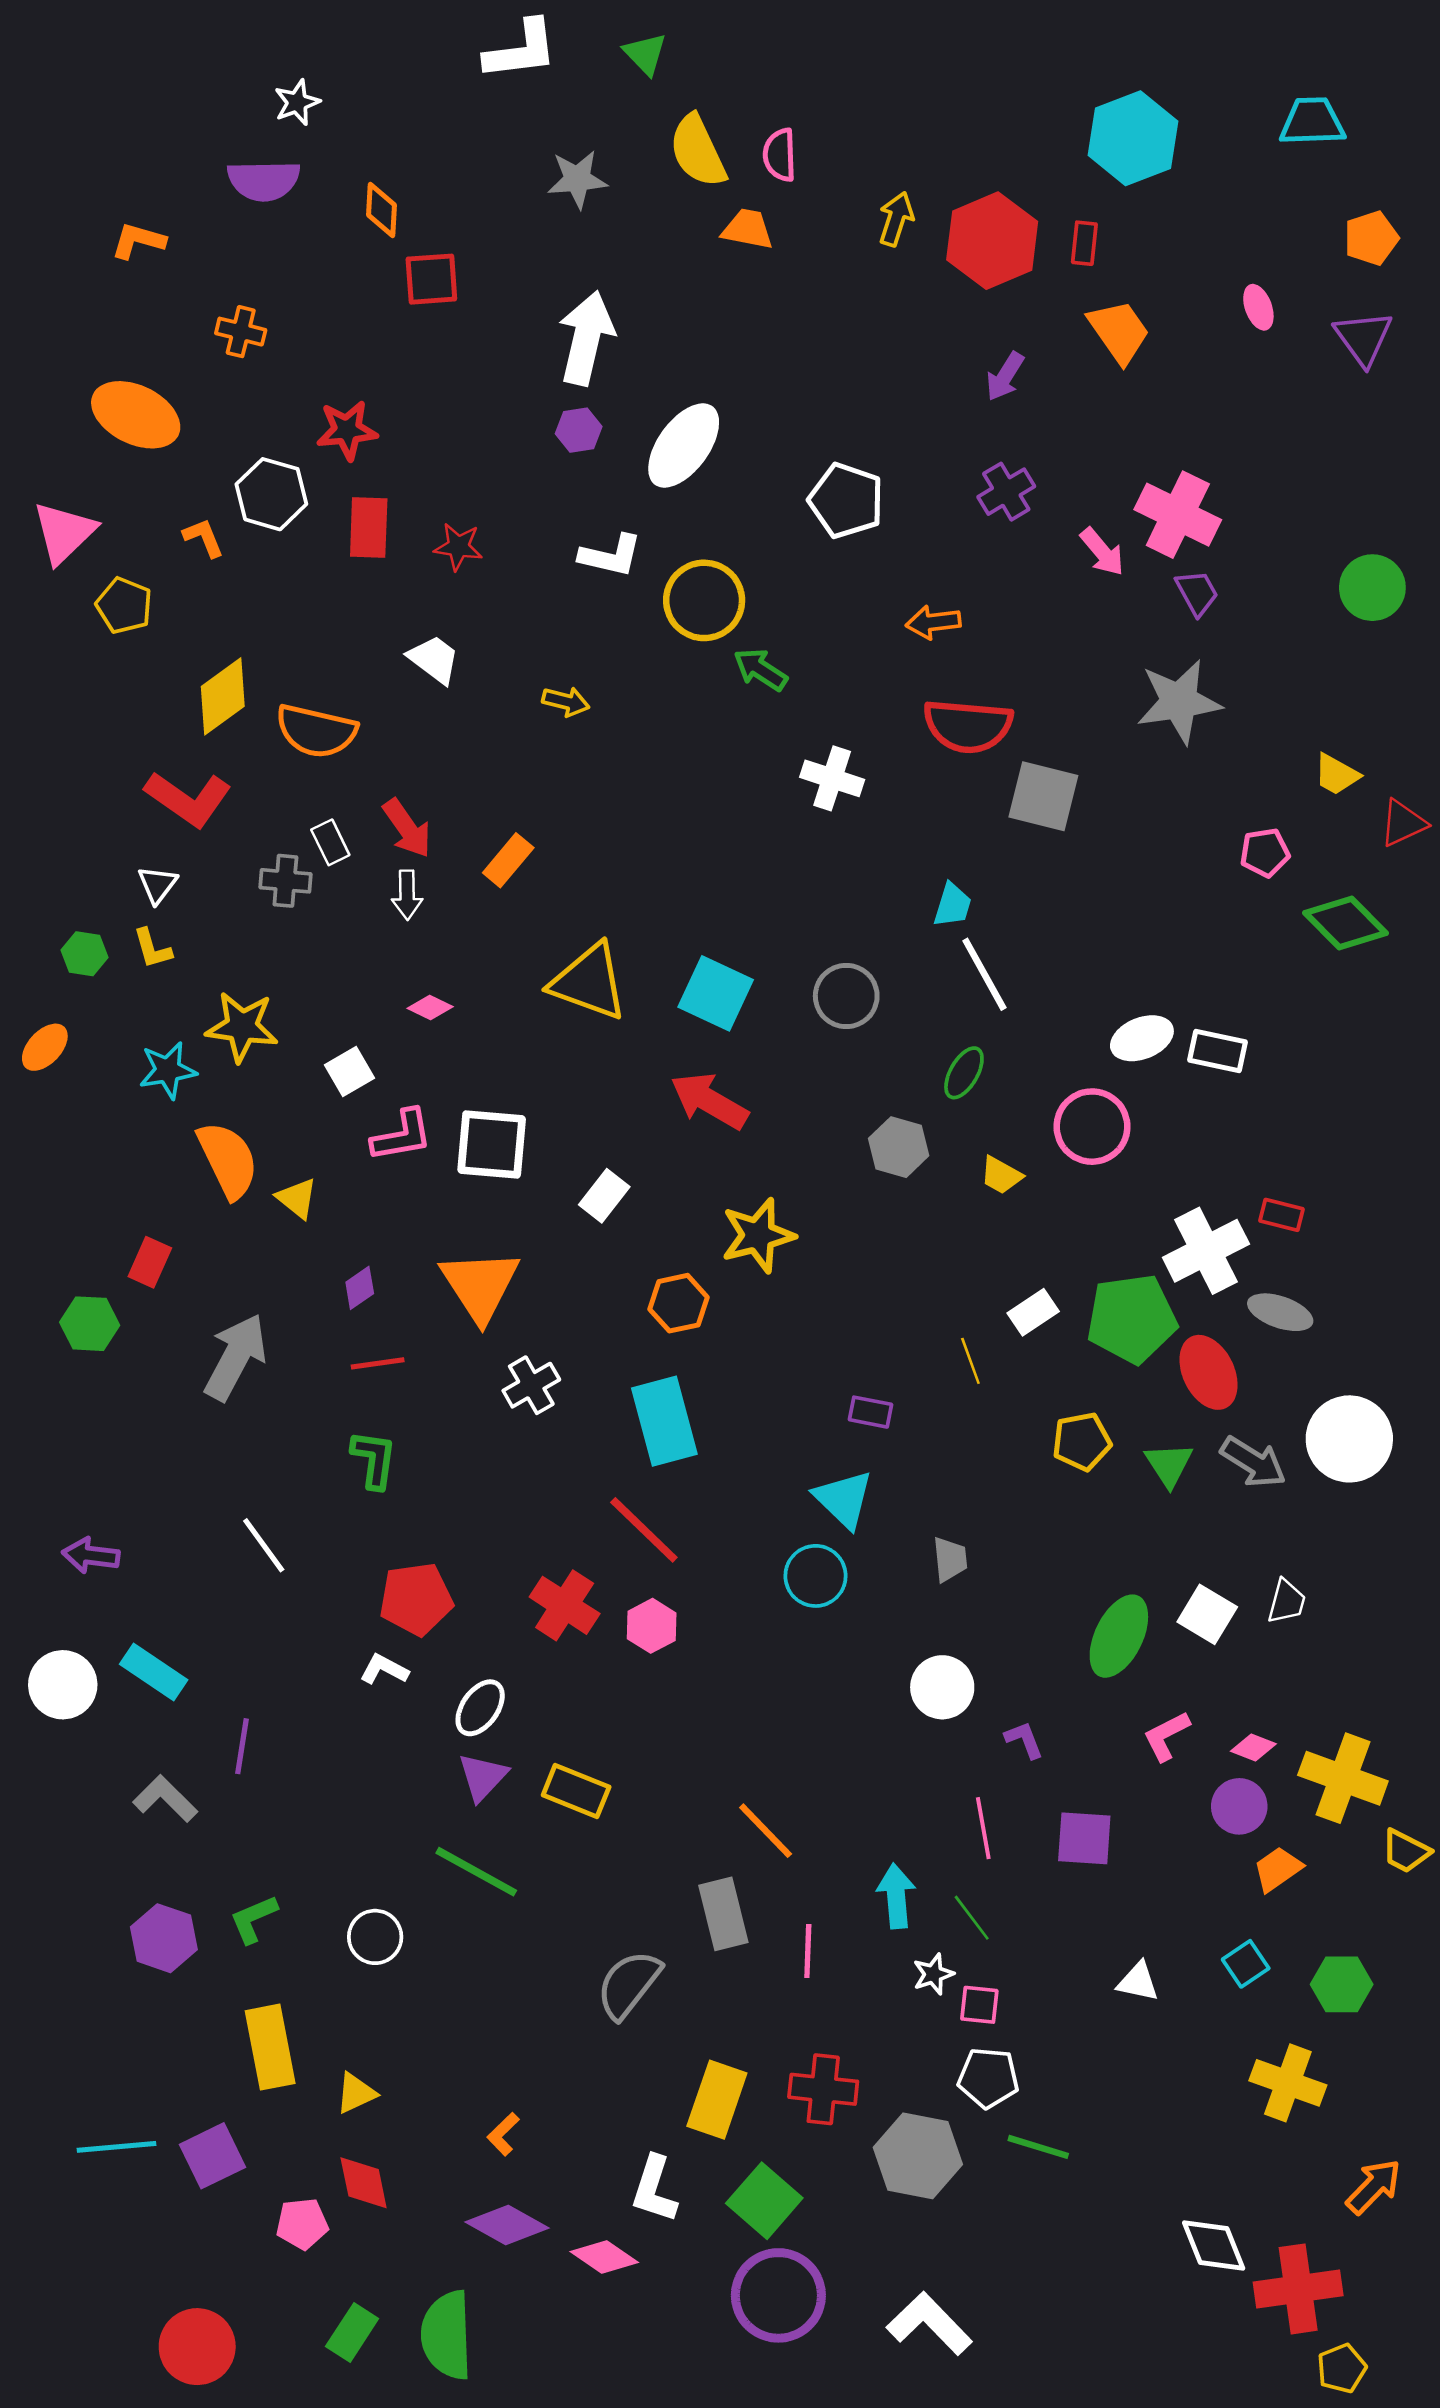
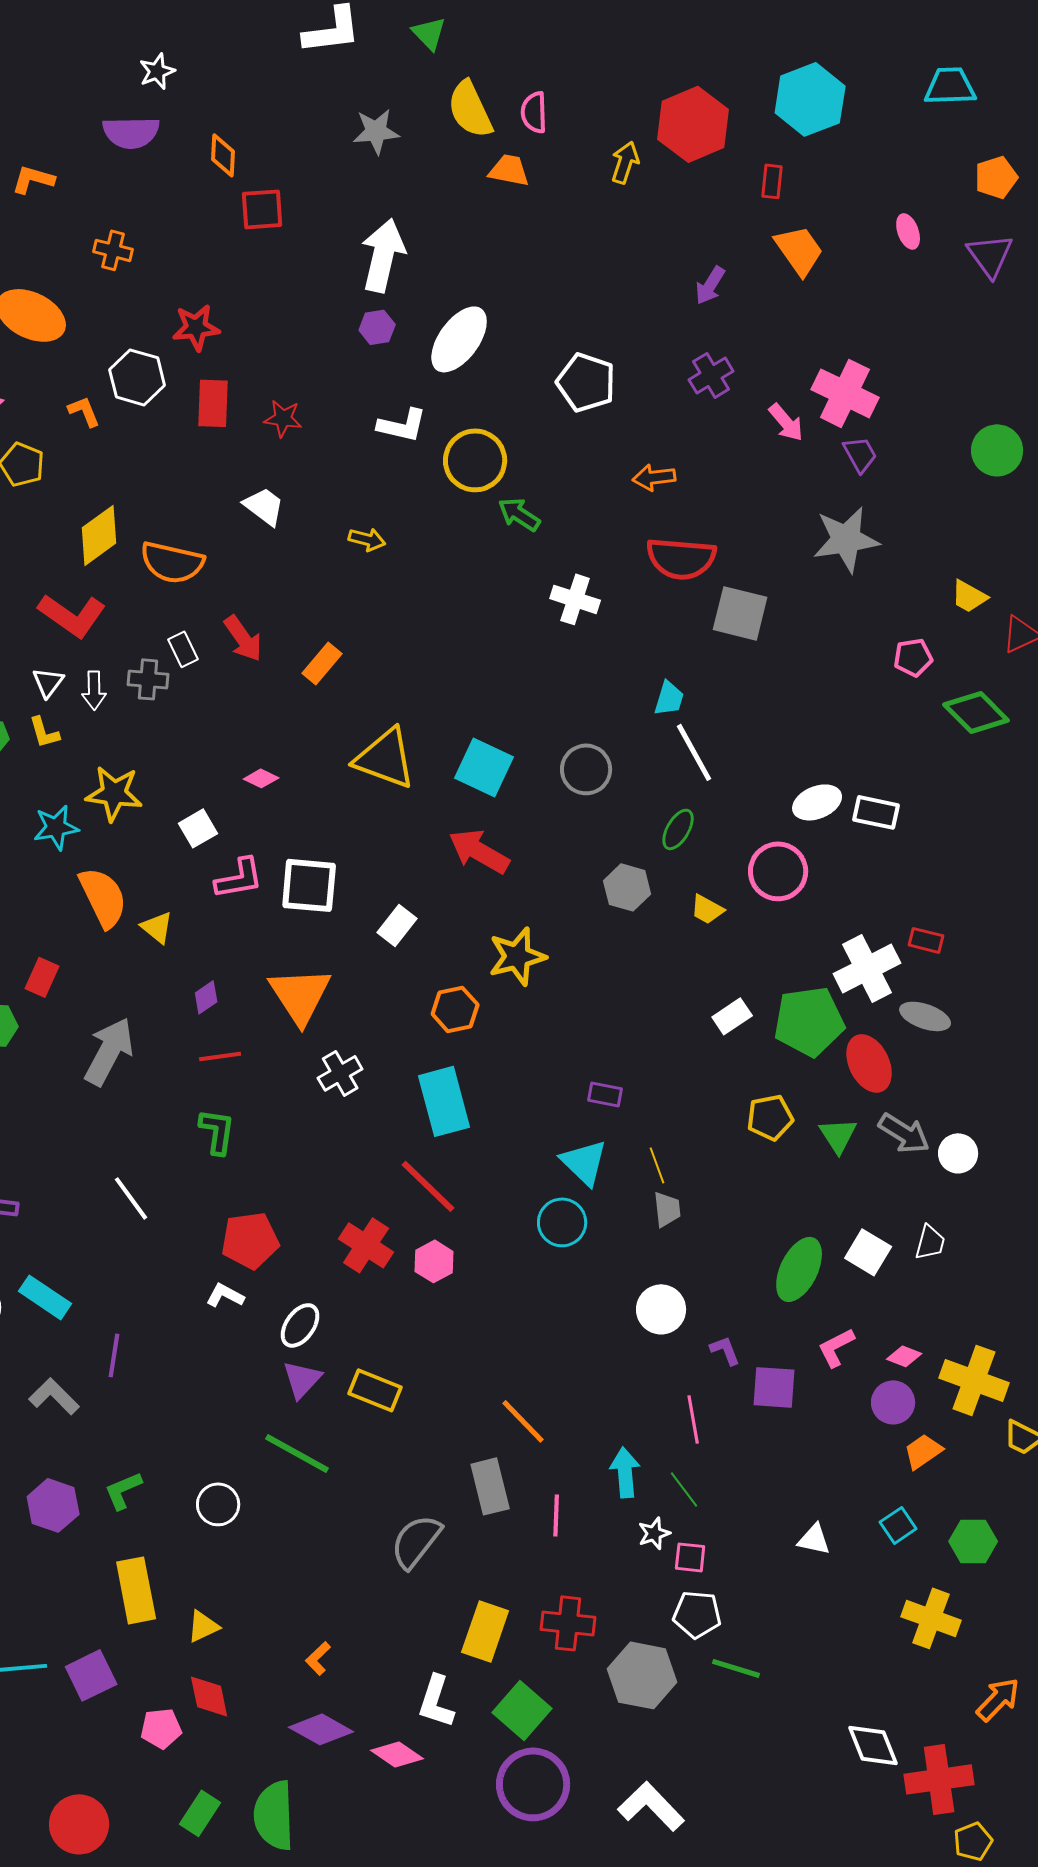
red hexagon: (992, 241) -> (693, 124), moved
white arrow: (407, 895) -> (94, 690), moved
yellow line: (970, 1361) -> (657, 1165), moved
white circle: (1349, 1439) -> (958, 1153), moved, size x0.6
purple square: (1084, 1838) -> (774, 1387), moved

